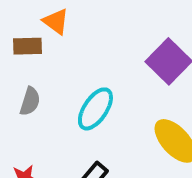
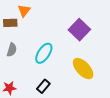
orange triangle: (56, 21) -> (24, 11), turned 32

